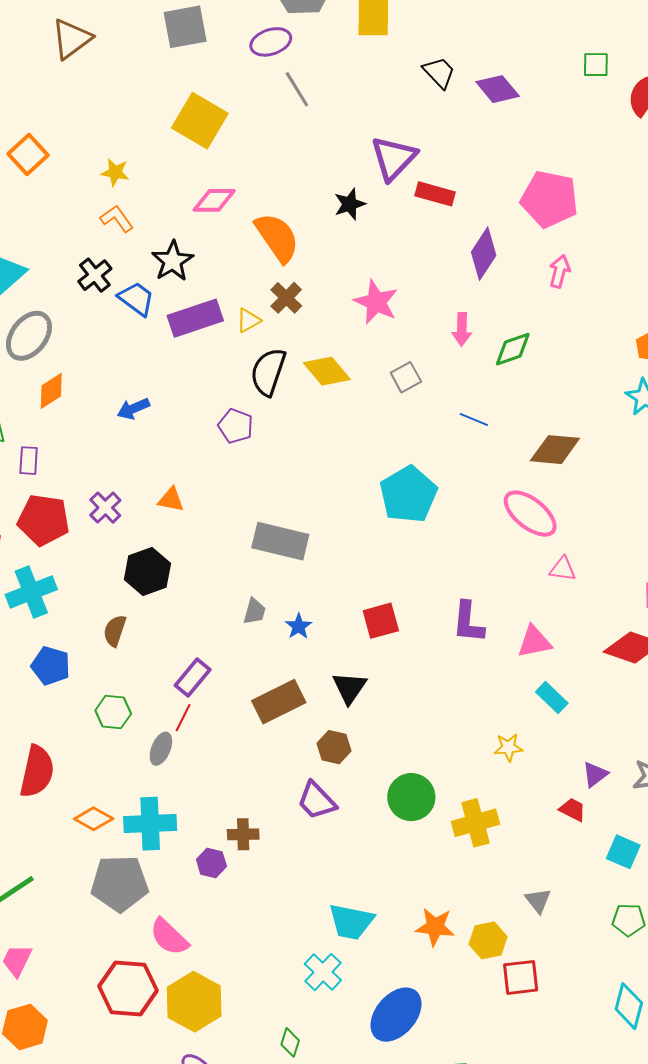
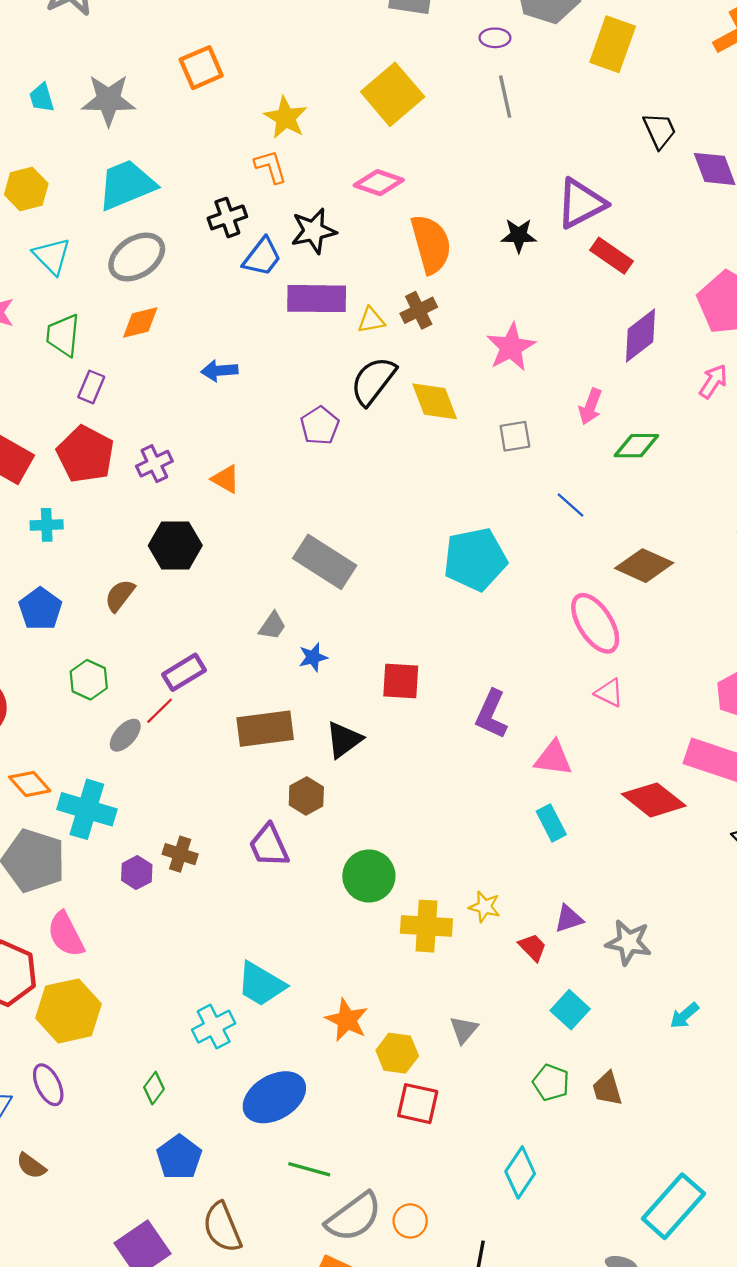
purple ellipse: (271, 42) -> (495, 38), size x0.7
yellow star: (115, 172) -> (286, 118), size x1.4
blue trapezoid: (136, 299) -> (262, 257), turned 72
cyan cross: (31, 592) -> (47, 525), size x0.6
yellow star: (508, 747) -> (485, 907), moved

